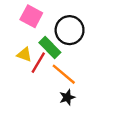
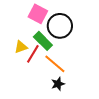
pink square: (31, 16) -> (38, 14), moved
yellow triangle: (24, 54) -> (21, 47), turned -40

